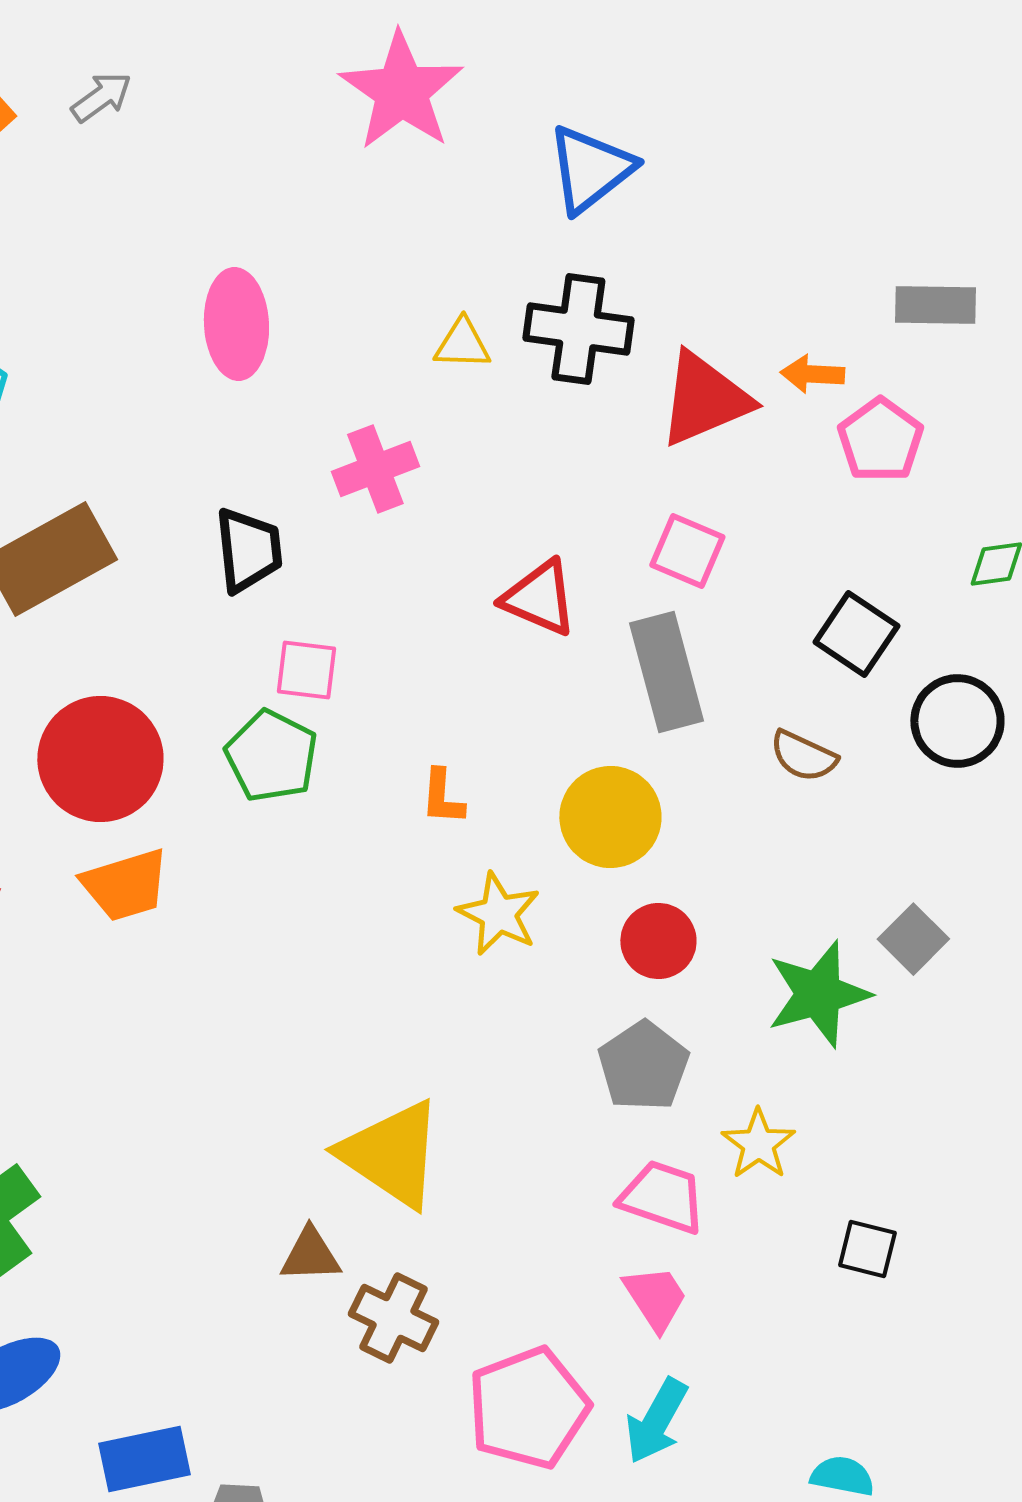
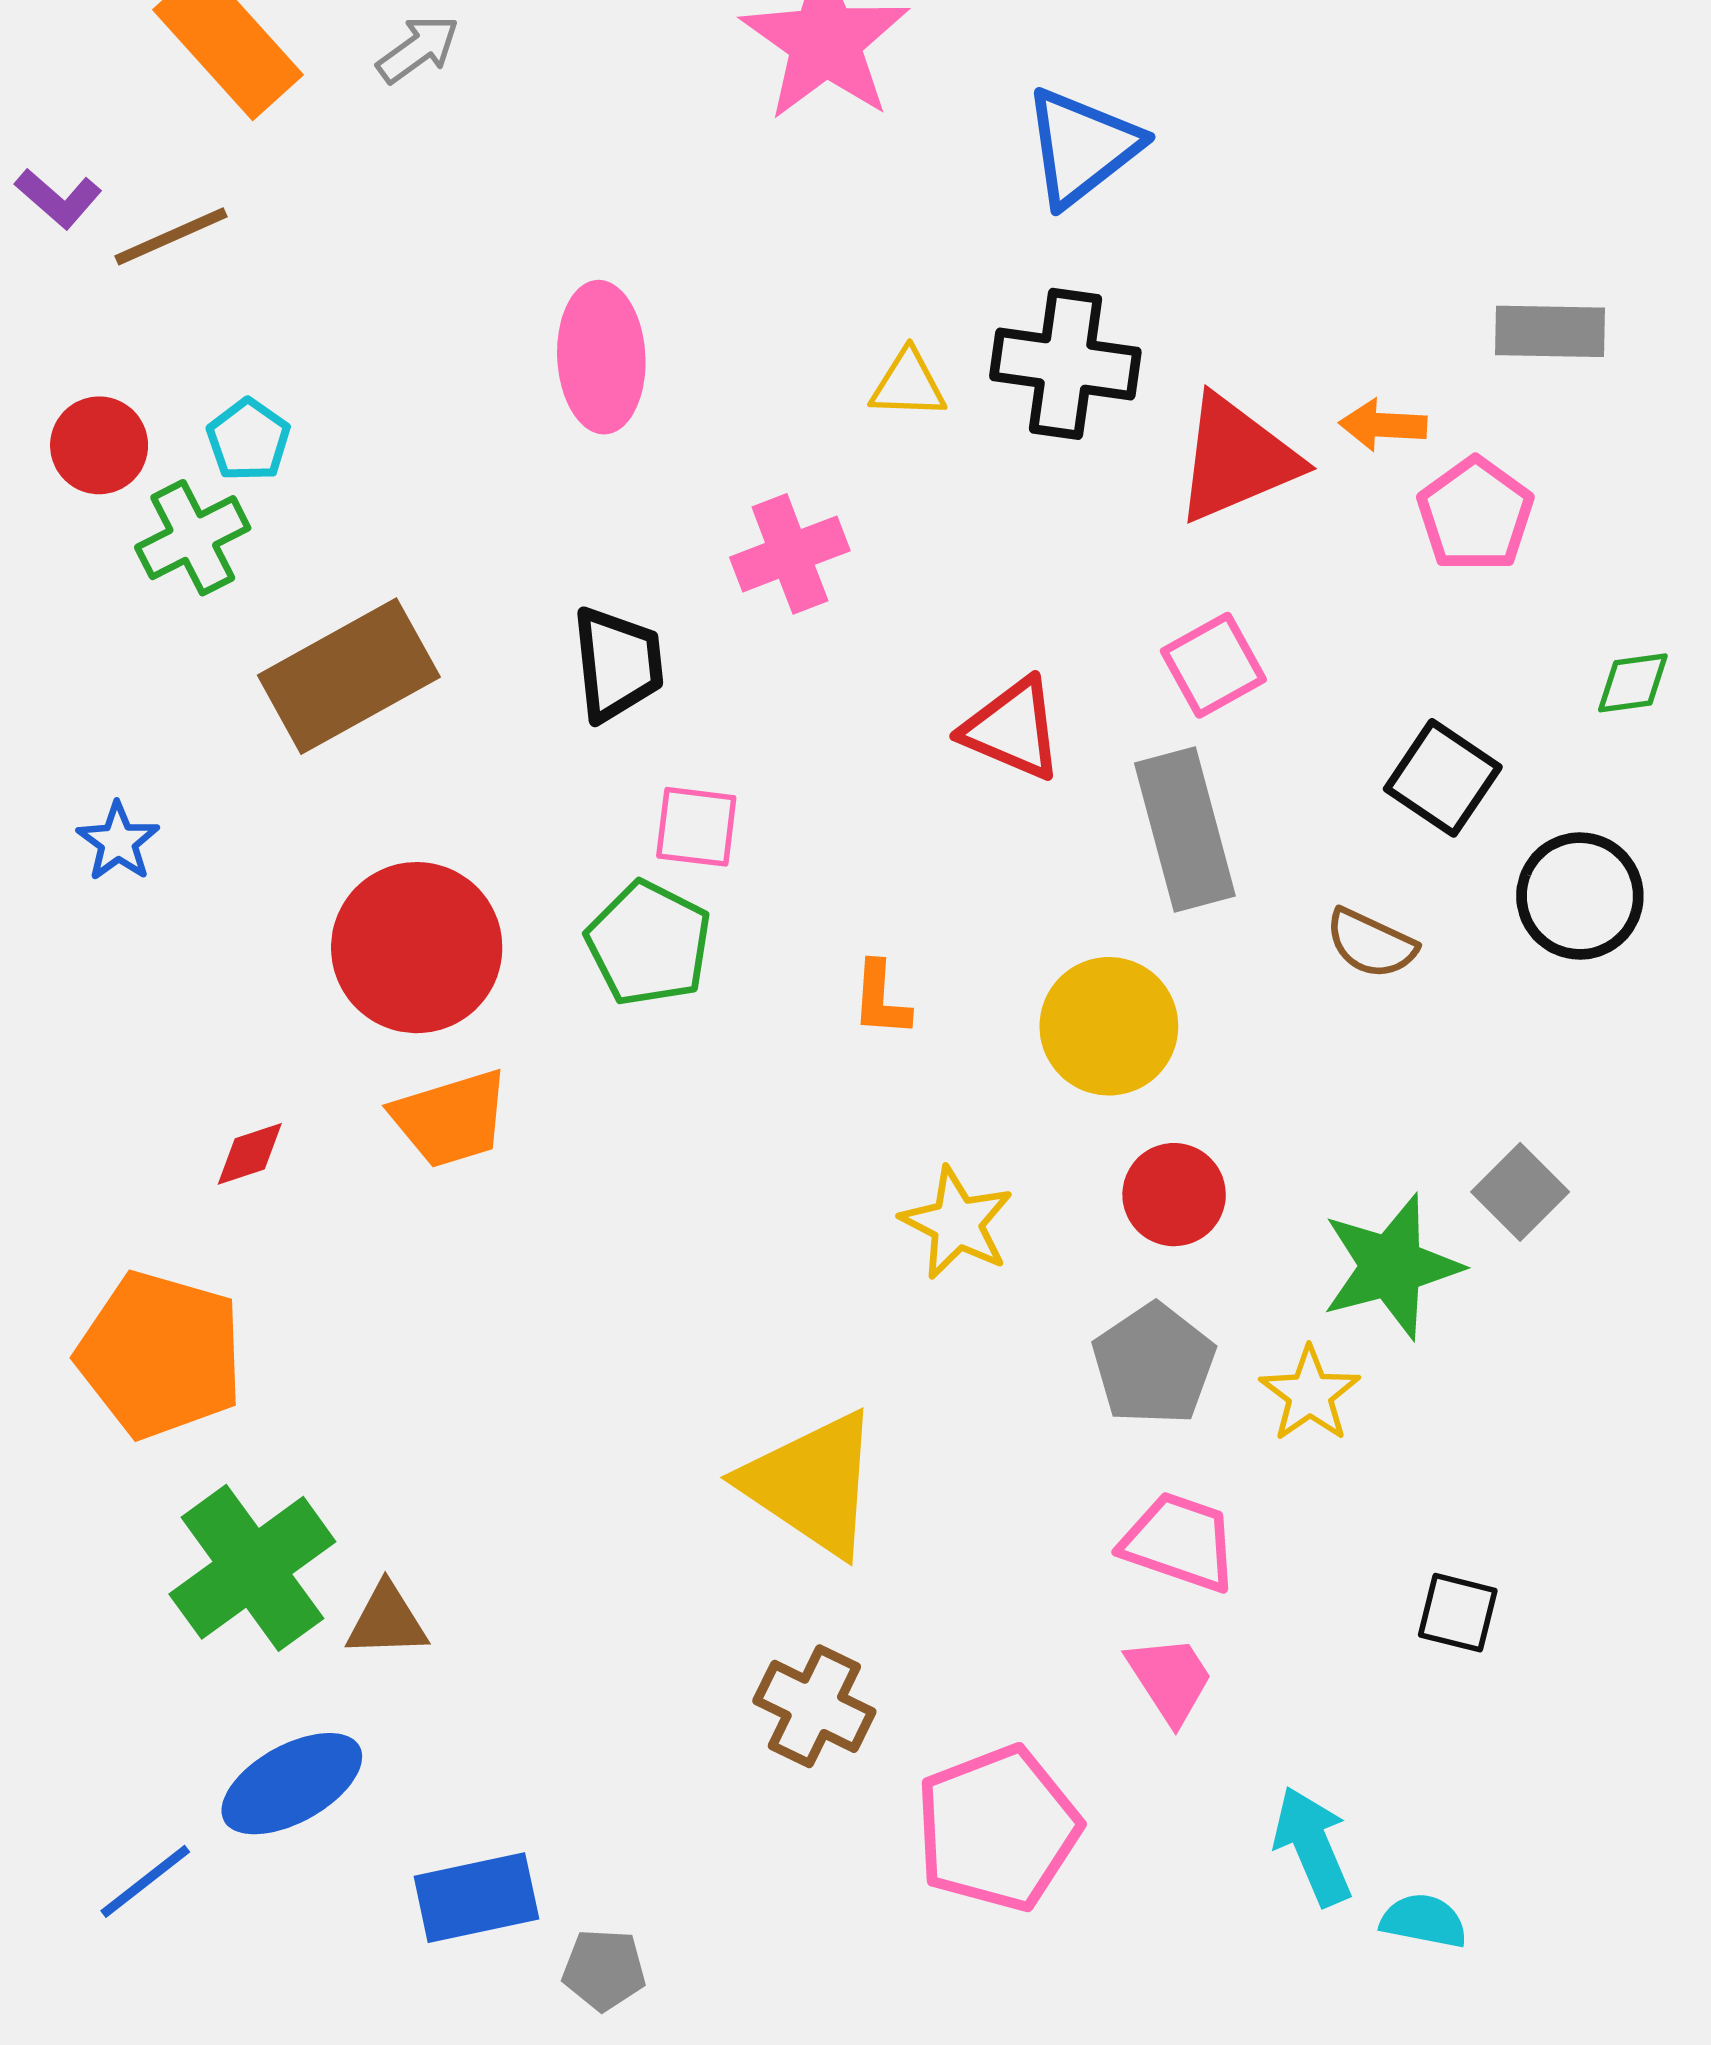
pink square: (687, 551) -> (1213, 665), turned 38
yellow star: (498, 914) -> (957, 1223), moved
yellow star: (758, 1144) -> (1310, 1394), moved
brown triangle: (310, 1255) -> (387, 1621), moved
cyan arrow: (656, 1421) -> (1313, 1846), moved, turned 128

